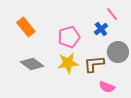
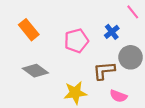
pink line: (112, 14) -> (133, 12), moved
yellow star: (68, 63) -> (75, 93), moved

